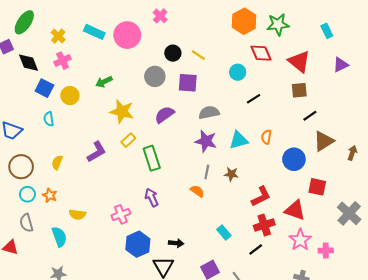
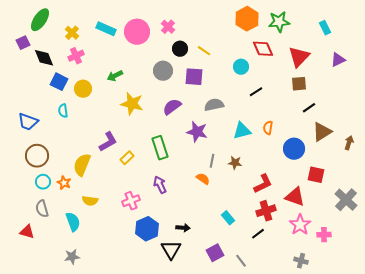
pink cross: (160, 16) -> (168, 27), moved
red triangle: (299, 62) -> (299, 57), turned 35
yellow rectangle: (128, 140) -> (127, 158), moved
purple star: (206, 141) -> (197, 132), moved
yellow semicircle: (57, 162) -> (82, 165), moved, size x1.6

